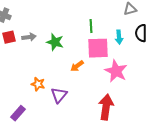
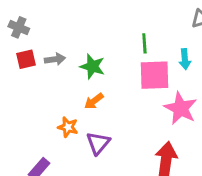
orange arrow: (77, 66) -> (94, 101), moved

